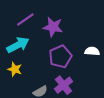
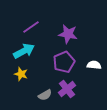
purple star: (53, 27) -> (68, 34), moved
white semicircle: (92, 51) -> (94, 65), moved

